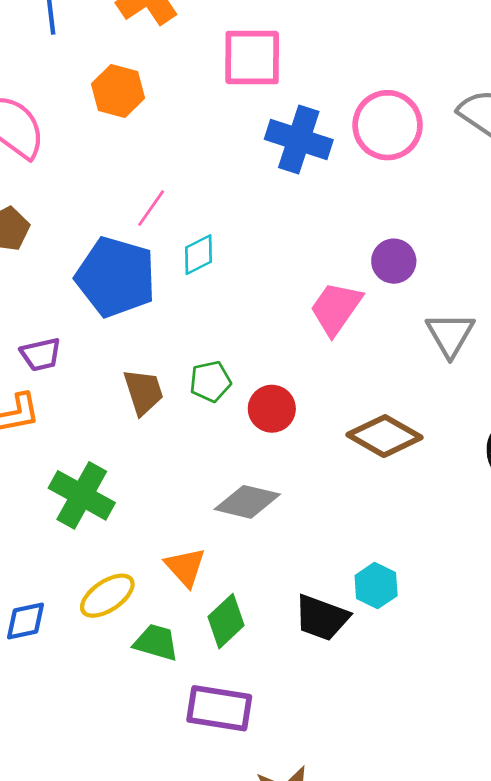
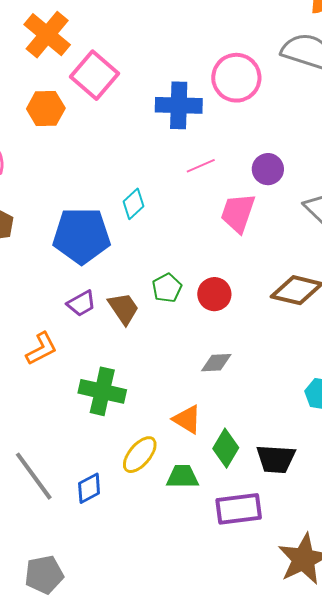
pink square: (252, 58) -> (95, 75), moved, turned -33
pink line: (151, 208) -> (201, 166), moved, turned 48
purple trapezoid: (41, 354) -> (81, 303), moved
gray diamond: (247, 502) -> (216, 363), size x0.7
black trapezoid: (322, 618) -> (276, 459), moved

